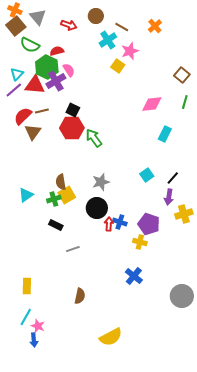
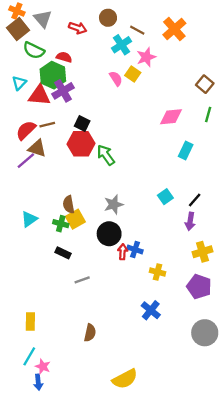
orange cross: (155, 26) -> (174, 29), size x1.5
red semicircle: (57, 51) -> (64, 57), turned 32
pink semicircle: (69, 70) -> (116, 78), moved
purple line: (14, 90) -> (26, 161), moved
brown triangle: (33, 132) -> (37, 148), turned -48
green cross: (54, 199) -> (61, 224), turned 32
yellow cross: (184, 214) -> (202, 252), moved
purple pentagon: (149, 224) -> (199, 287), moved

